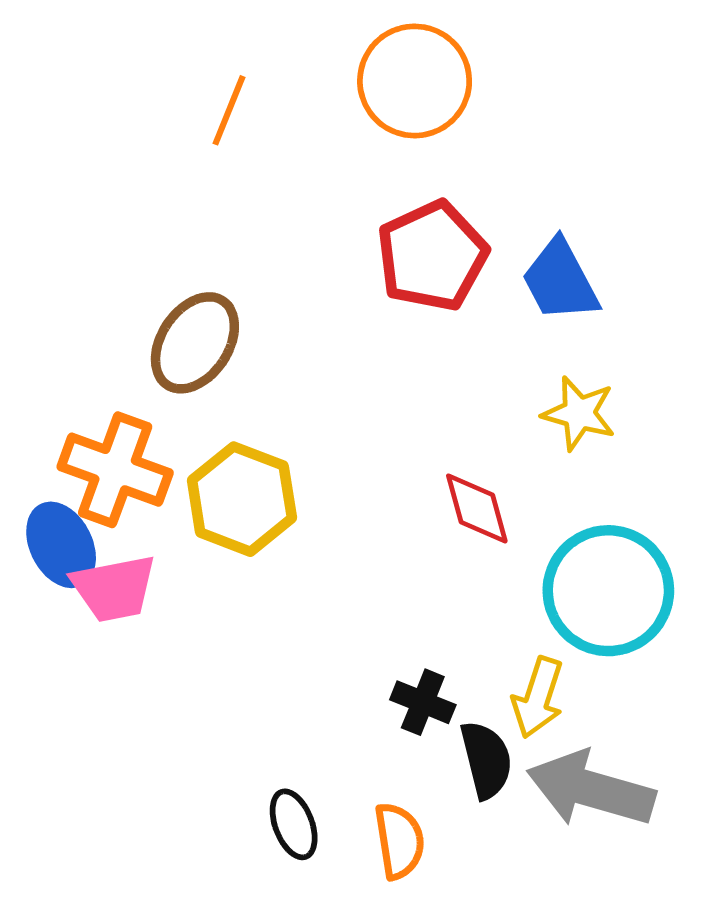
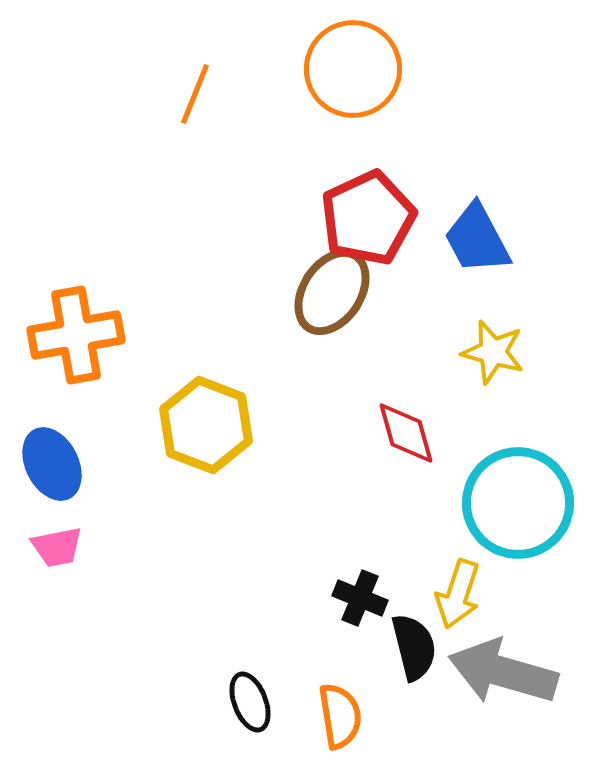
brown ellipse: (195, 343) -> (332, 292), moved
orange cross: (115, 470) -> (76, 335), moved, turned -30
pink trapezoid: (114, 588) -> (57, 547), moved, size x0.7

